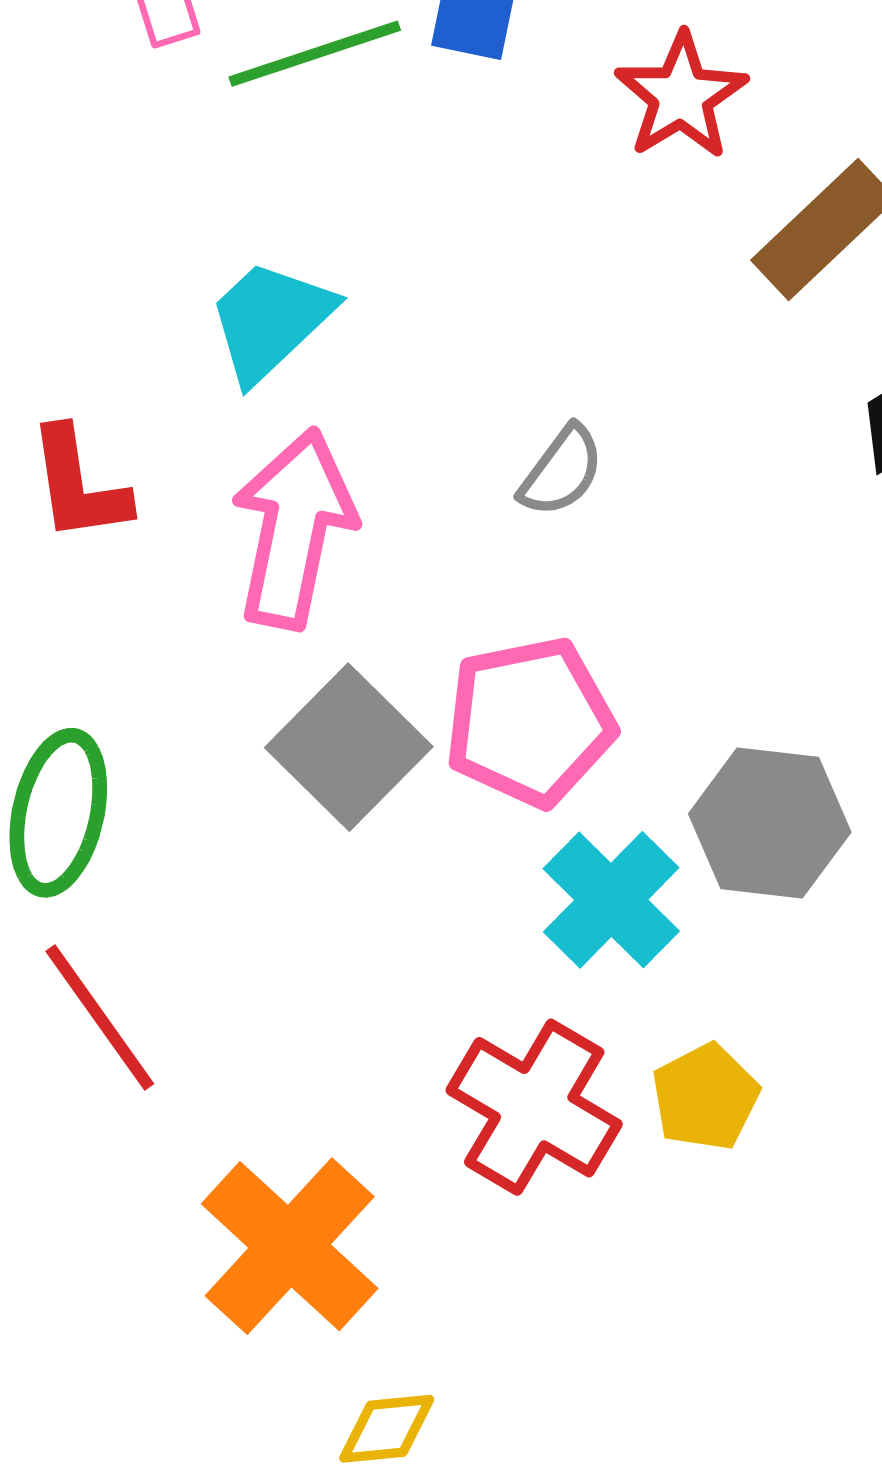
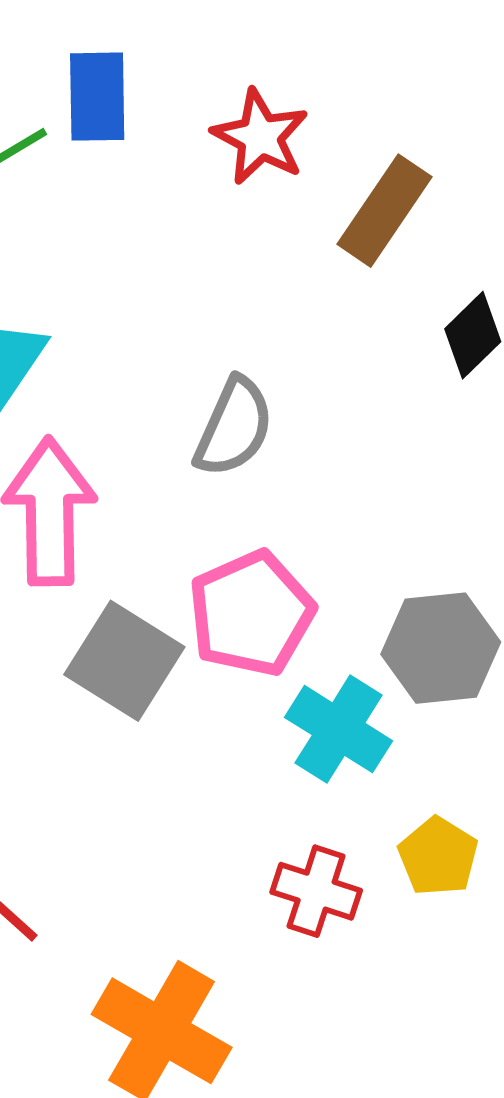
gray semicircle: (562, 471) -> (234, 427), size x1.4
red cross: (534, 1107) -> (316, 891), size x0.7

